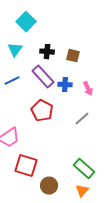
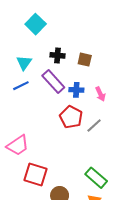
cyan triangle: (15, 50) -> (24, 63), moved
red pentagon: (42, 111) -> (71, 117), moved

